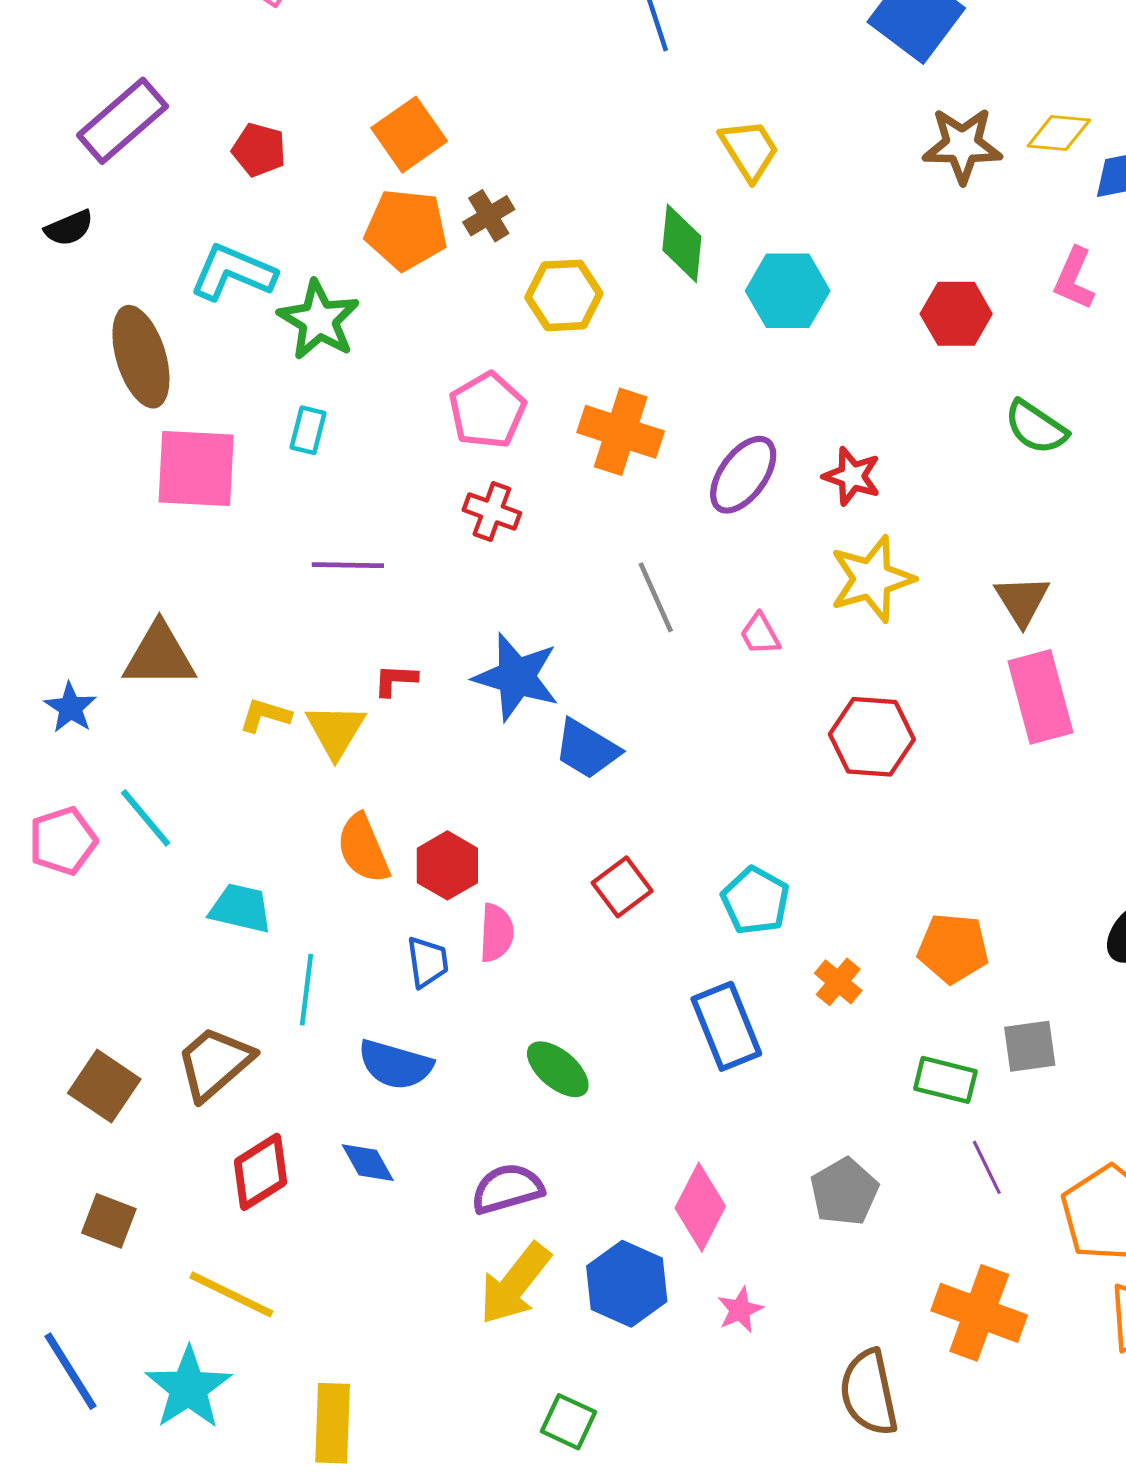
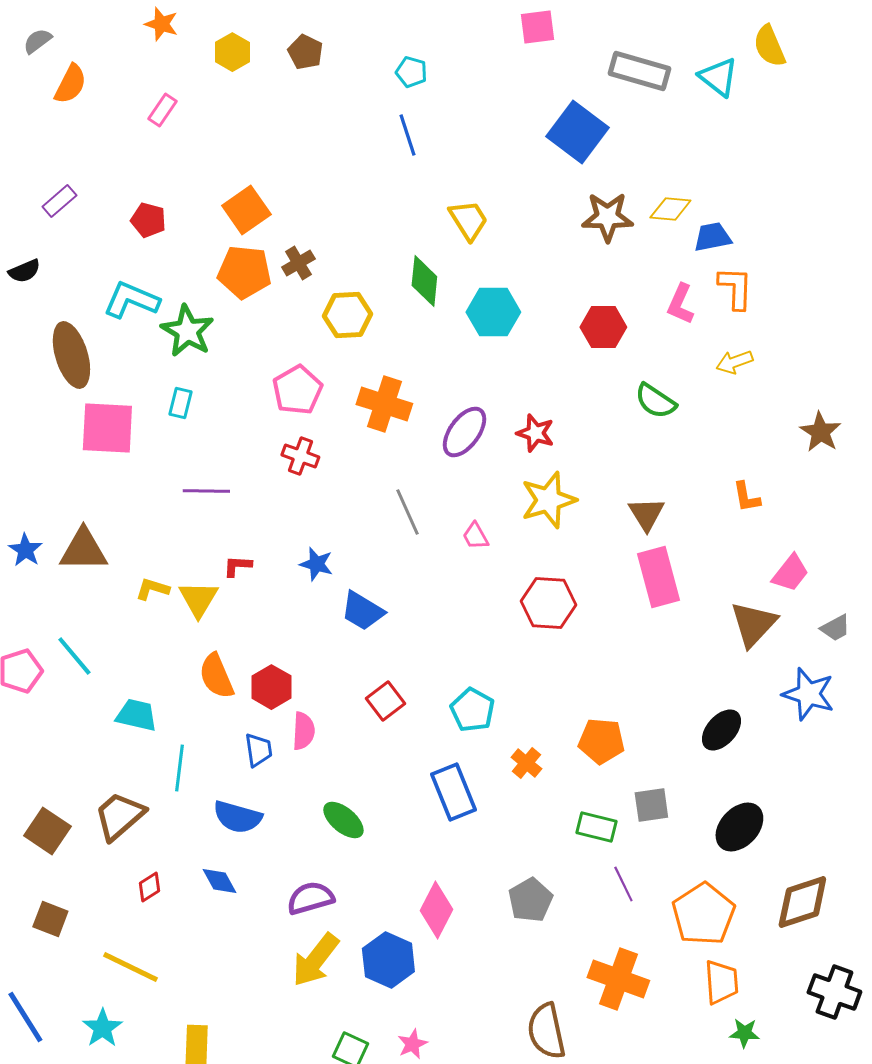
purple rectangle: (123, 121) -> (59, 201), size x0.6
blue star: (516, 677) -> (316, 564), size x0.6
blue star: (70, 708) -> (25, 550), moved
red diamond: (260, 1172) -> (149, 887), size x0.6
pink star: (740, 1310) -> (412, 1044), moved
cyan star: (188, 1388) -> (102, 1028), size x0.7

